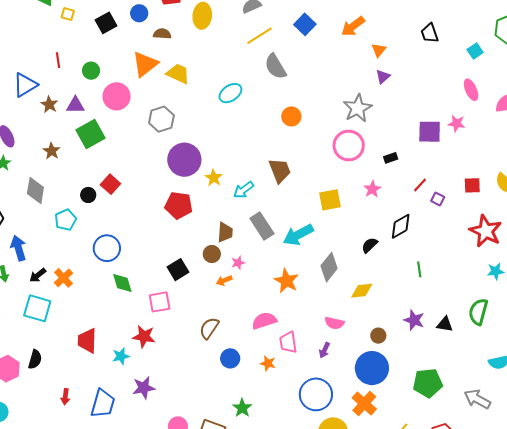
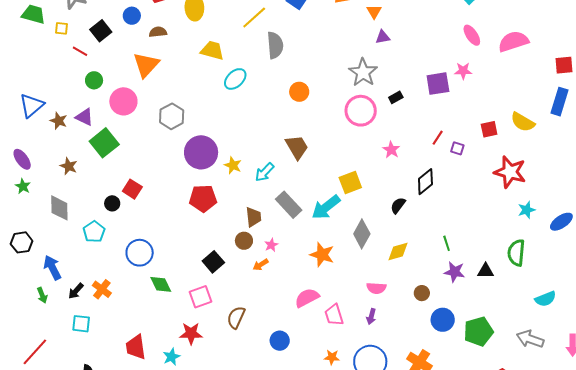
red line: (58, 60) -> (80, 51), moved, turned -42
gray semicircle: (275, 67) -> (275, 45), turned -144
yellow trapezoid: (178, 74) -> (212, 50), moved
purple triangle: (383, 77) -> (383, 37), turned 42
purple triangle: (75, 105) -> (84, 117), turned 36
black rectangle: (391, 158) -> (396, 97), moved
yellow square: (330, 200) -> (350, 183), moved
green line: (419, 269) -> (447, 243), moved
cyan square: (37, 308) -> (81, 324), size x0.7
brown semicircle: (209, 328) -> (236, 317), moved
orange star: (268, 363) -> (332, 357), moved
blue circle: (372, 368) -> (443, 320), moved, size x0.7

